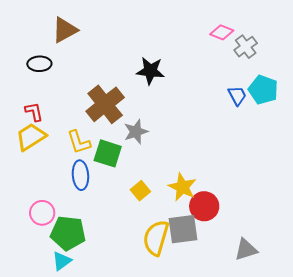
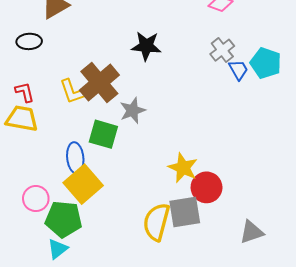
gray cross: (246, 47) -> (222, 50), moved
yellow trapezoid: (31, 137) -> (22, 119), turned 44
yellow L-shape: (79, 142) -> (72, 91), moved
yellow square: (140, 191) -> (83, 184), moved, size x1.8

